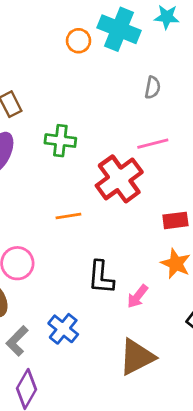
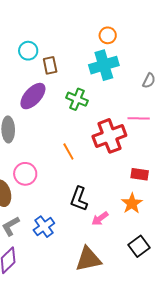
cyan cross: (119, 29) -> (104, 65), moved, turned 36
orange line: (68, 216) -> (68, 152), turned 54

